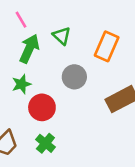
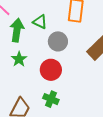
green triangle: (62, 36) -> (40, 22), moved
red circle: (42, 107) -> (51, 70), moved

